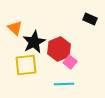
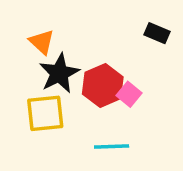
orange triangle: (15, 28) -> (42, 42), moved
pink square: (70, 62) -> (129, 94), moved

